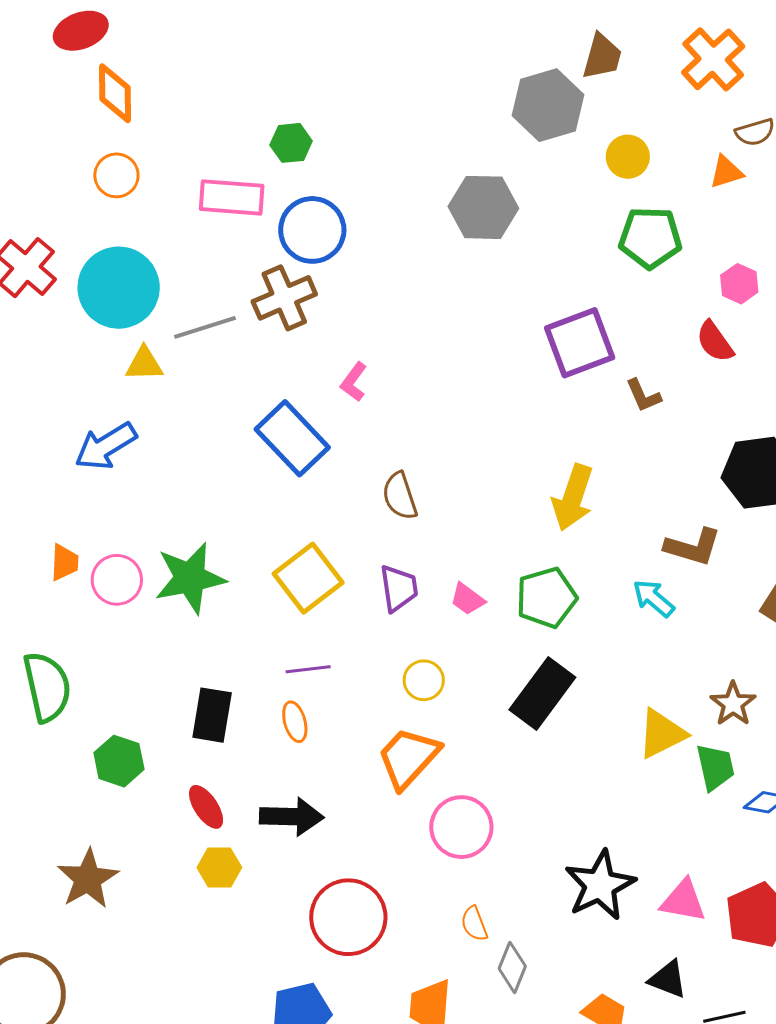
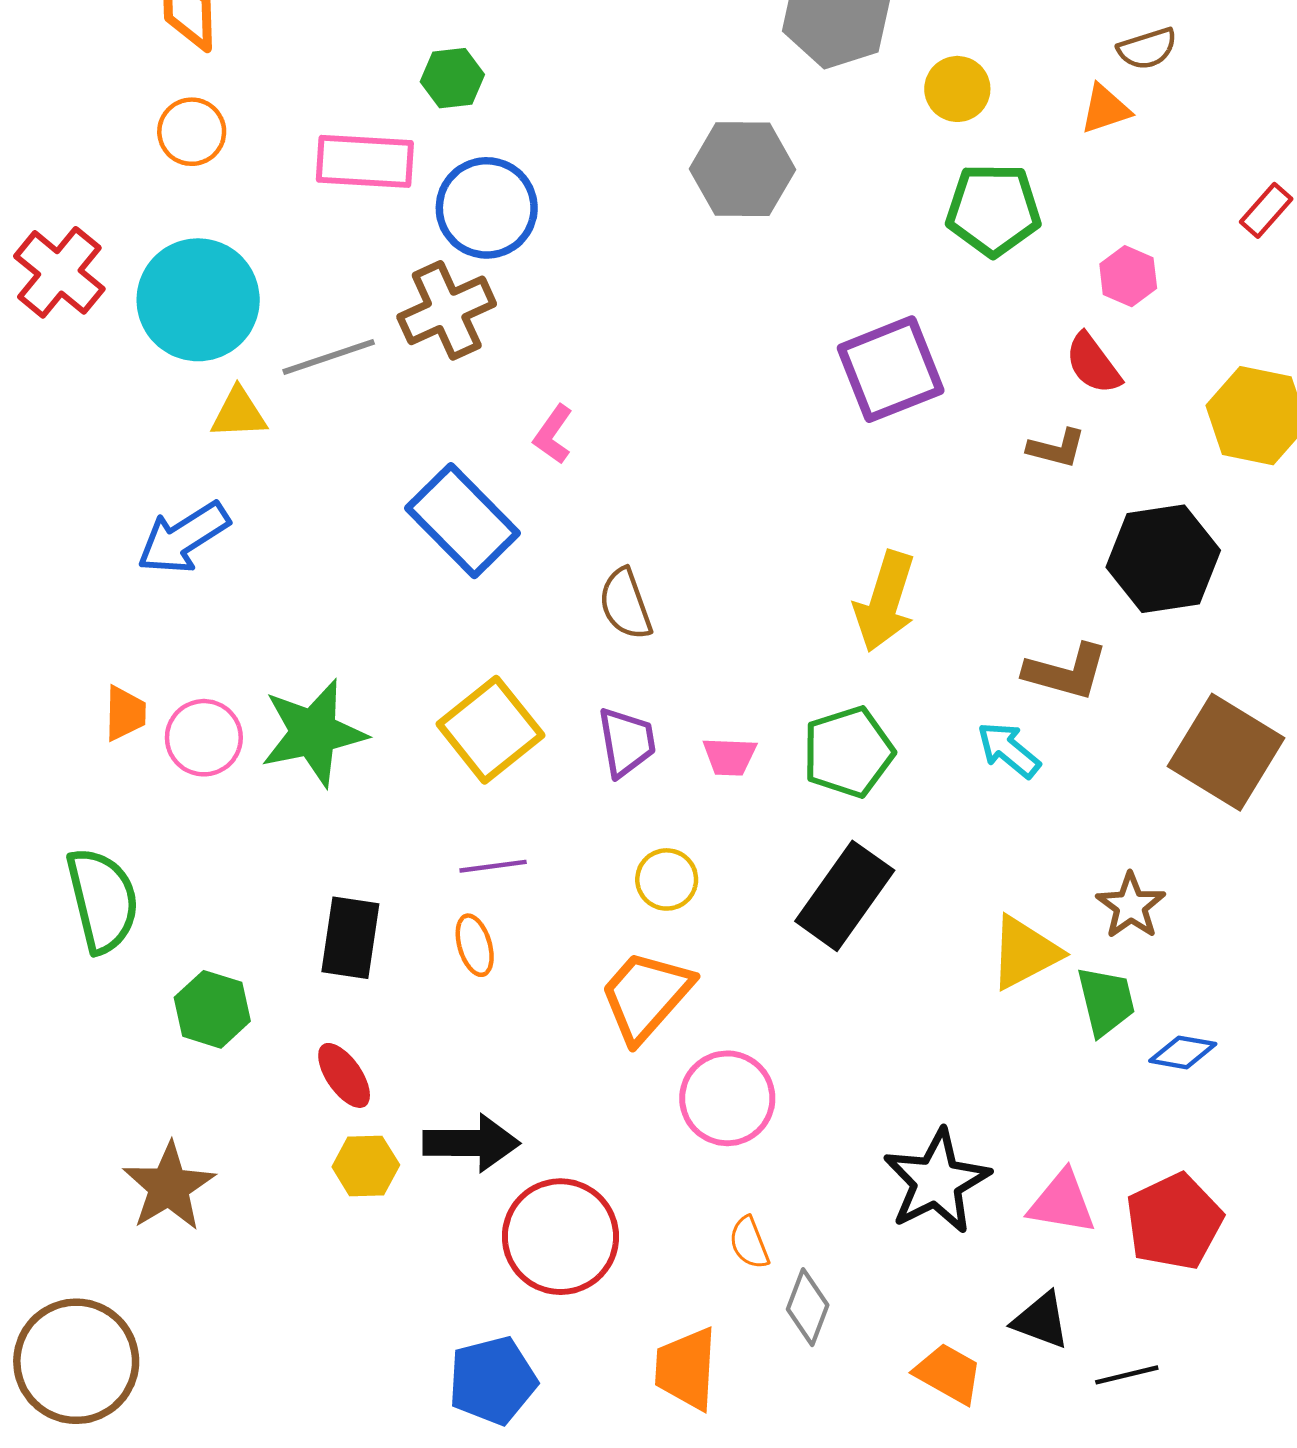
brown L-shape: (643, 396) -> (1057, 448), moved, turned -51
pink trapezoid: (467, 599) -> (730, 757), turned -33
black arrow: (292, 817) -> (471, 1143), moved

